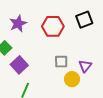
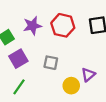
purple star: (18, 24) -> (32, 26), moved
gray square: (61, 62) -> (51, 63), moved

